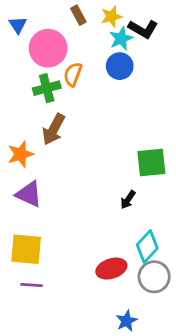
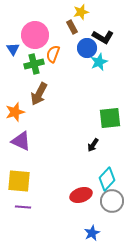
brown rectangle: (78, 15) -> (72, 27), moved
blue triangle: (18, 25) -> (13, 49), moved
black L-shape: (143, 29) -> (103, 37), moved
cyan star: (121, 39) -> (99, 62), moved

